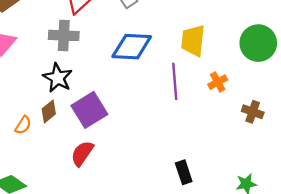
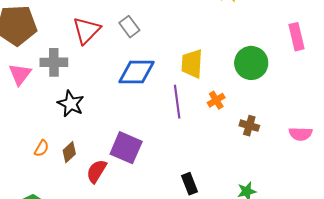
gray cross: (64, 35) -> (54, 62), moved
purple square: (89, 110) -> (126, 148), moved, turned -32
brown diamond: (49, 111) -> (69, 152), moved

